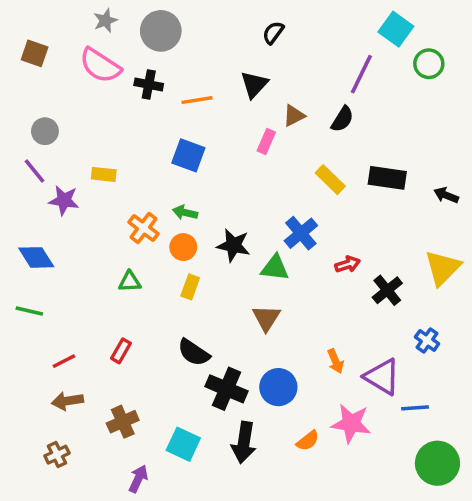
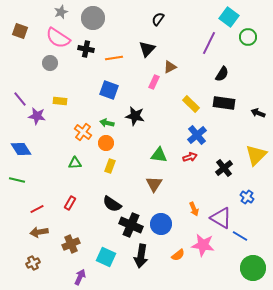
black semicircle: (342, 119) -> (222, 74), moved
gray circle: (45, 131) -> (50, 63), moved
blue cross: (301, 233) -> (197, 135), moved
black star: (233, 245) -> (135, 116), moved
red arrow: (348, 264) -> (190, 157), moved
blue line: (415, 408) -> (240, 236), turned 35

